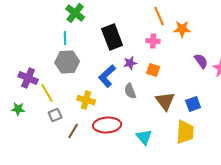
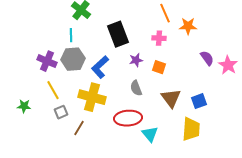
blue L-shape: (107, 76) -> (100, 67), moved
purple cross: (28, 78) -> (47, 61), moved
yellow cross: (86, 100) -> (92, 97), size x1.5
red ellipse: (107, 125) -> (128, 118), moved

